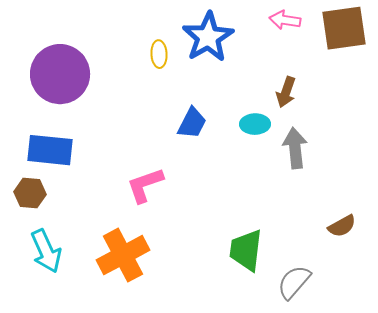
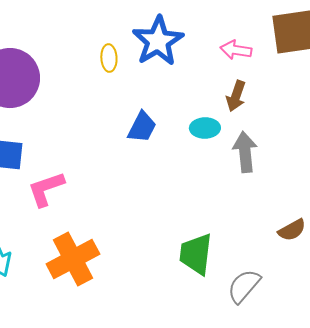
pink arrow: (285, 20) -> (236, 50), moved
pink L-shape: (145, 185) -> (46, 189), moved

